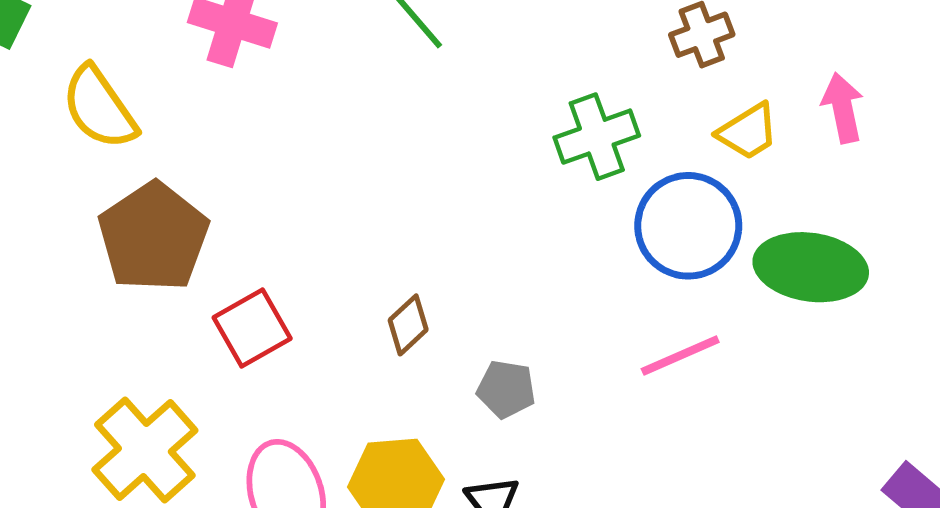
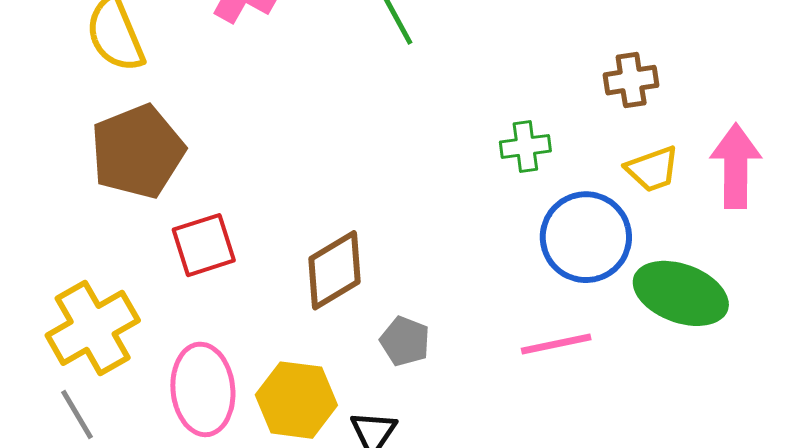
pink arrow: (843, 108) -> (736, 166), size x1.4
green cross: (597, 137) -> (525, 146), size x0.7
brown diamond: (408, 325) -> (334, 270), size x1.6

